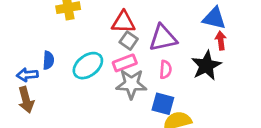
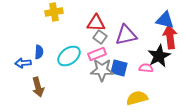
red arrow: (221, 41) -> (170, 37), size x1.6
pink semicircle: (166, 70) -> (146, 68), moved, turned -88
brown arrow: (26, 100) -> (38, 87), moved
blue square: (163, 104) -> (119, 68), moved

